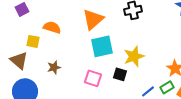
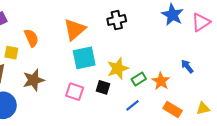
orange semicircle: (52, 27) -> (31, 38), turned 48
brown star: (54, 67) -> (33, 80), size x1.5
green rectangle: (167, 87) -> (139, 79), moved

